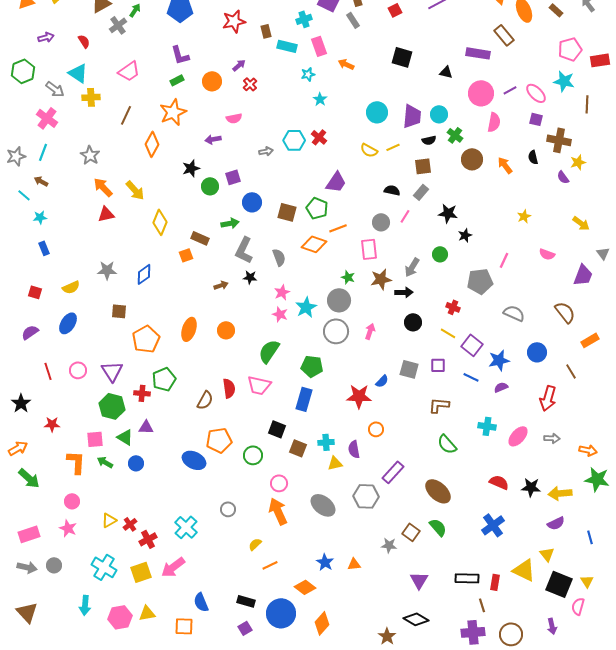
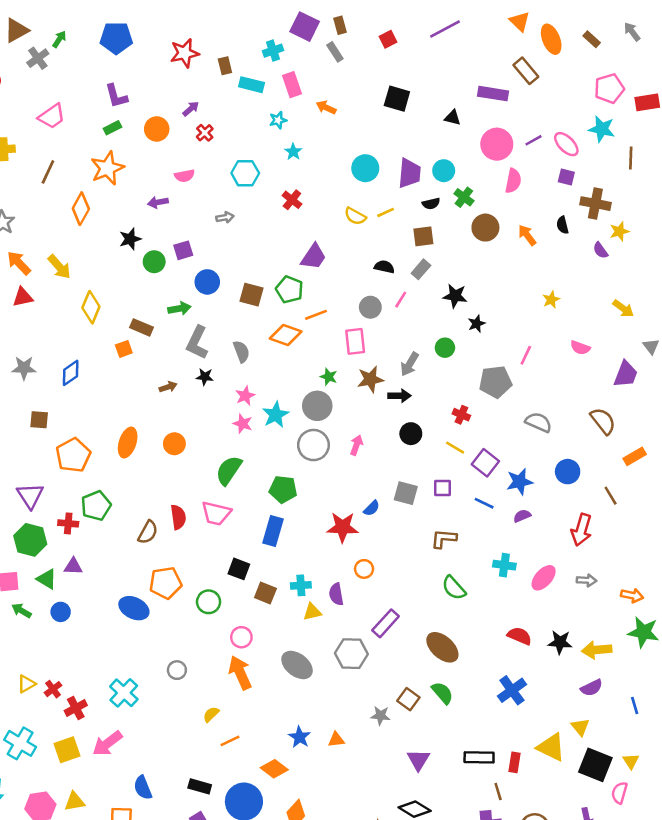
cyan hexagon: (294, 140) -> (245, 173), moved

